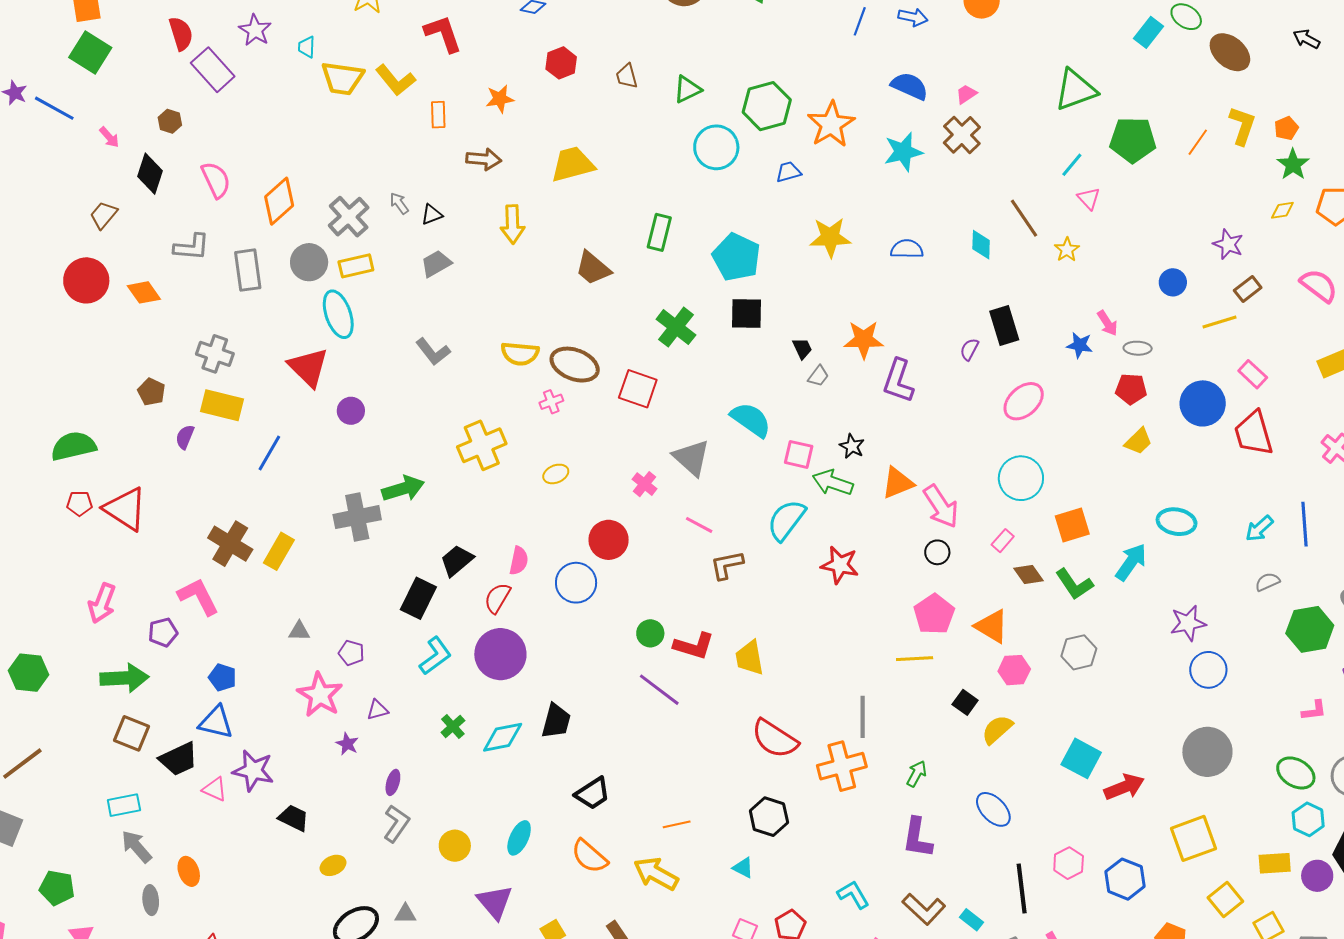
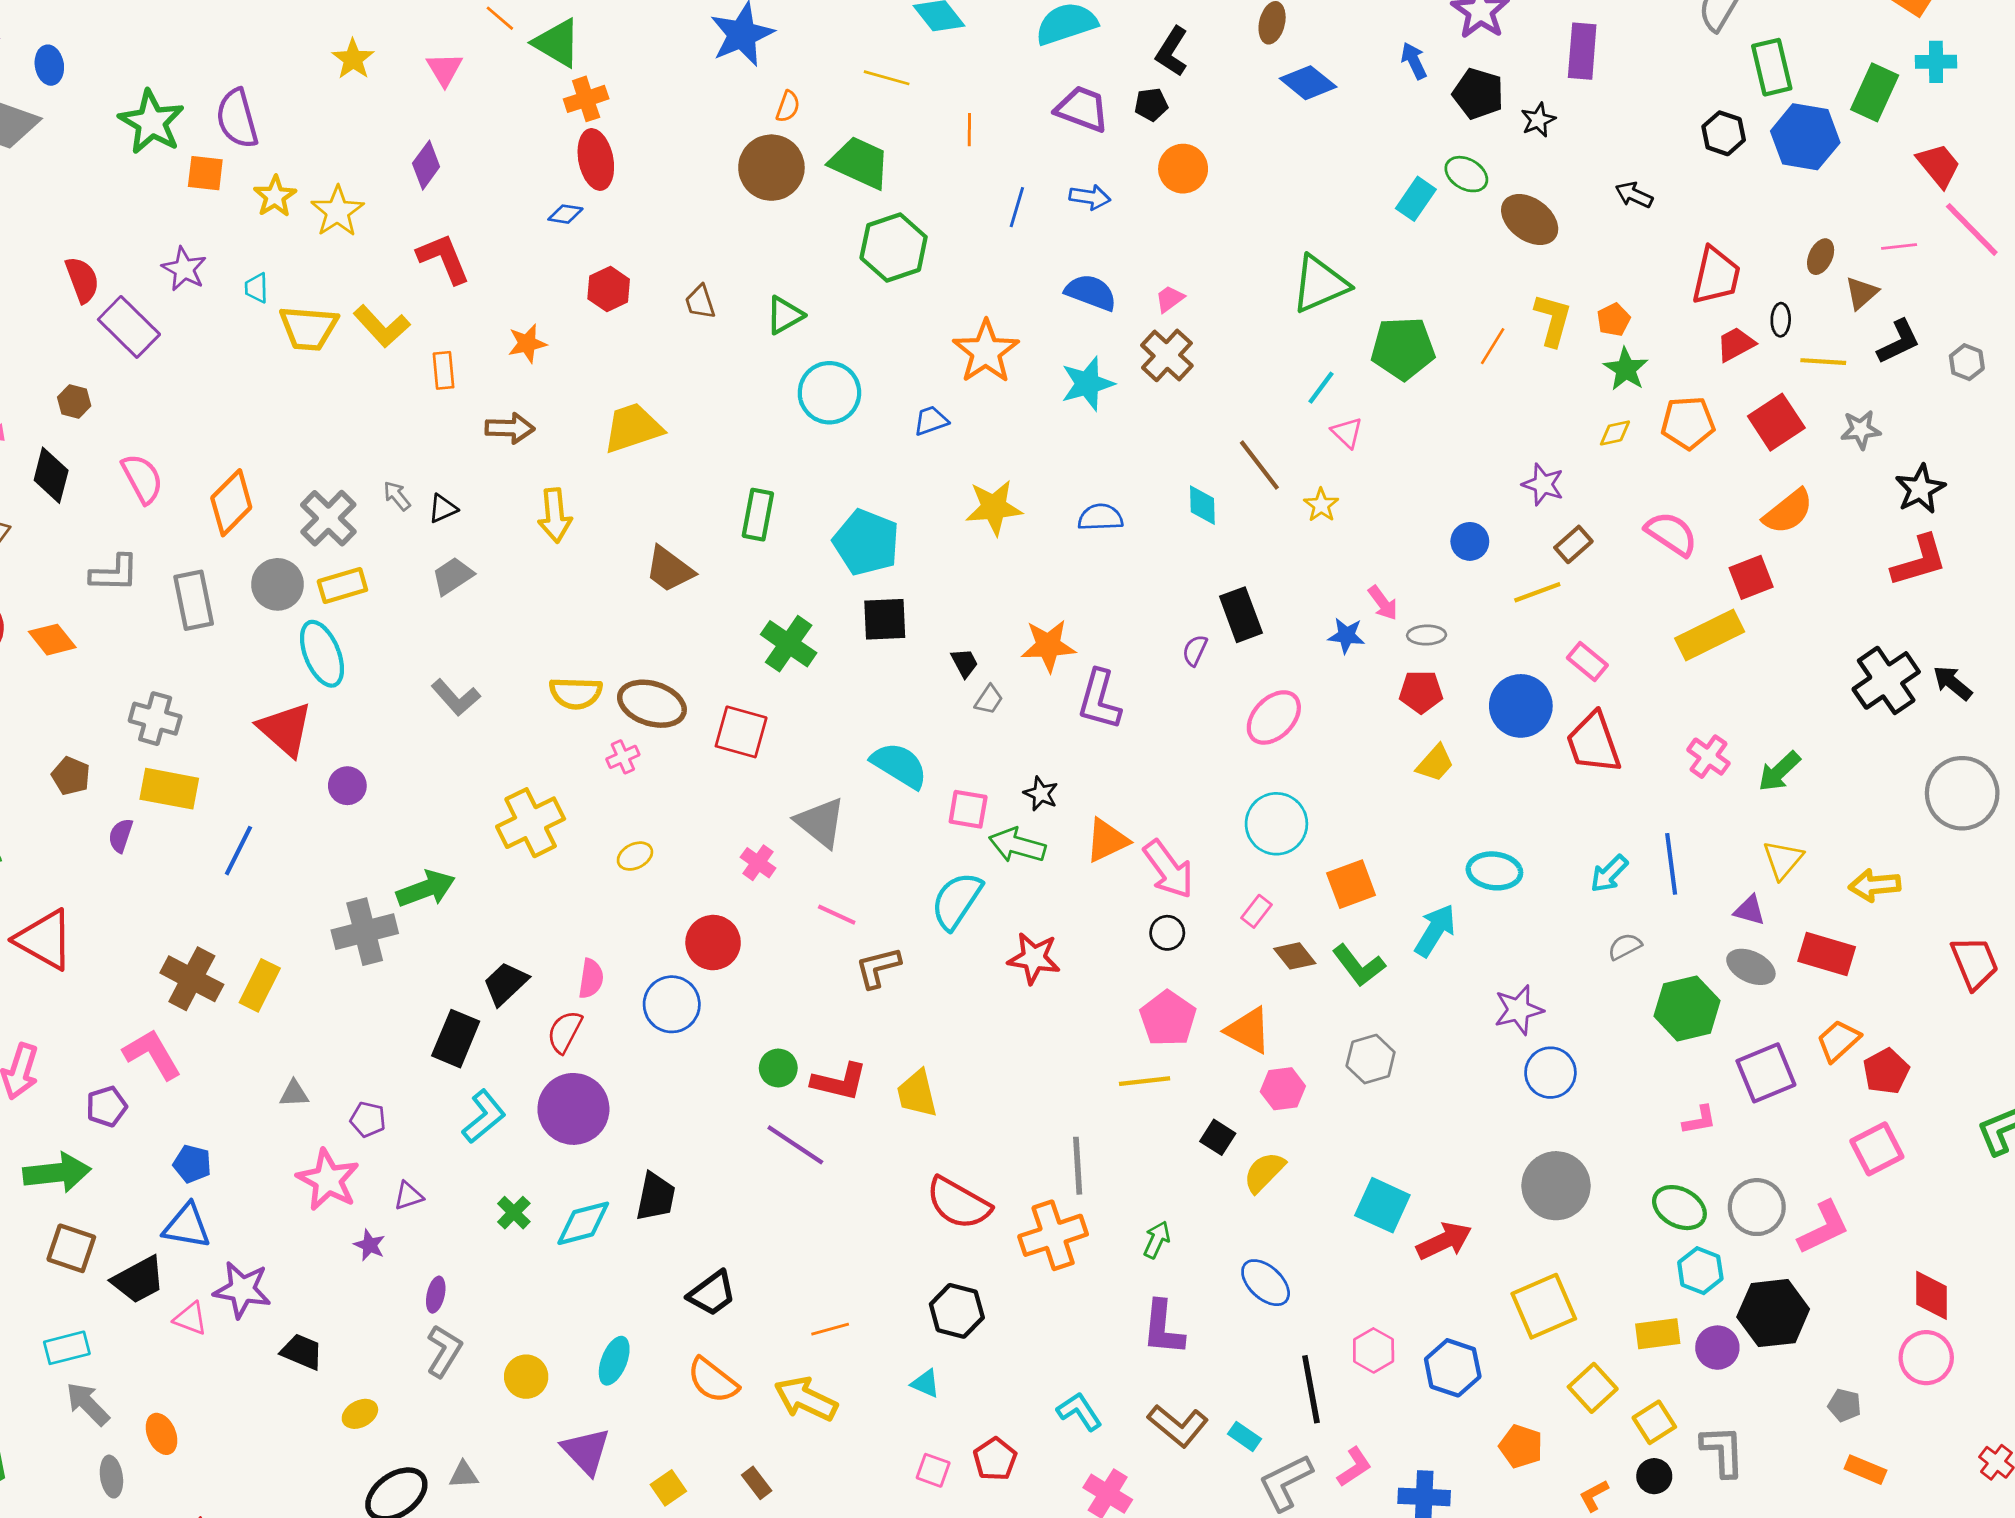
green hexagon: (767, 106) -> (894, 248), moved

